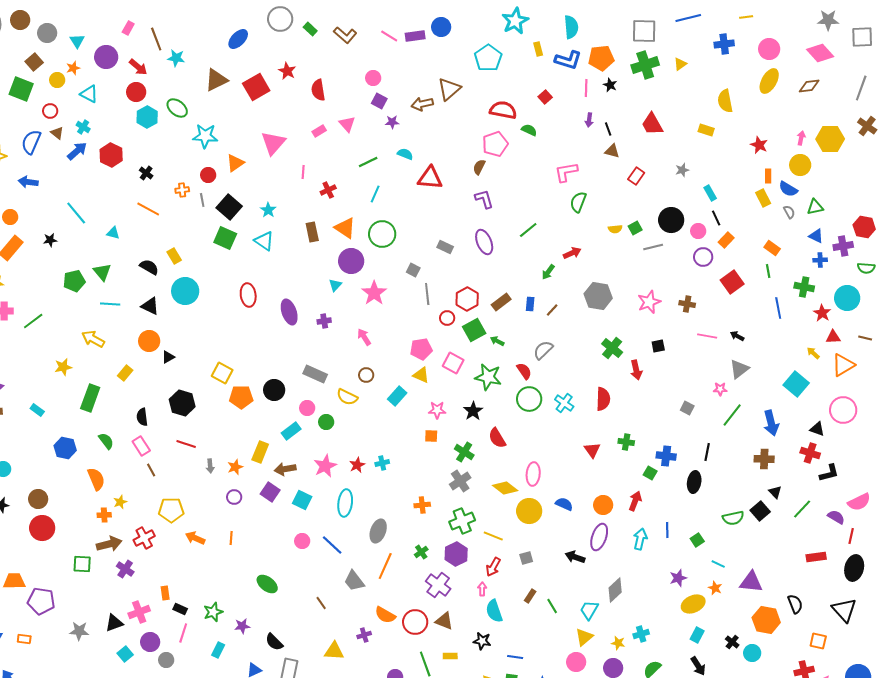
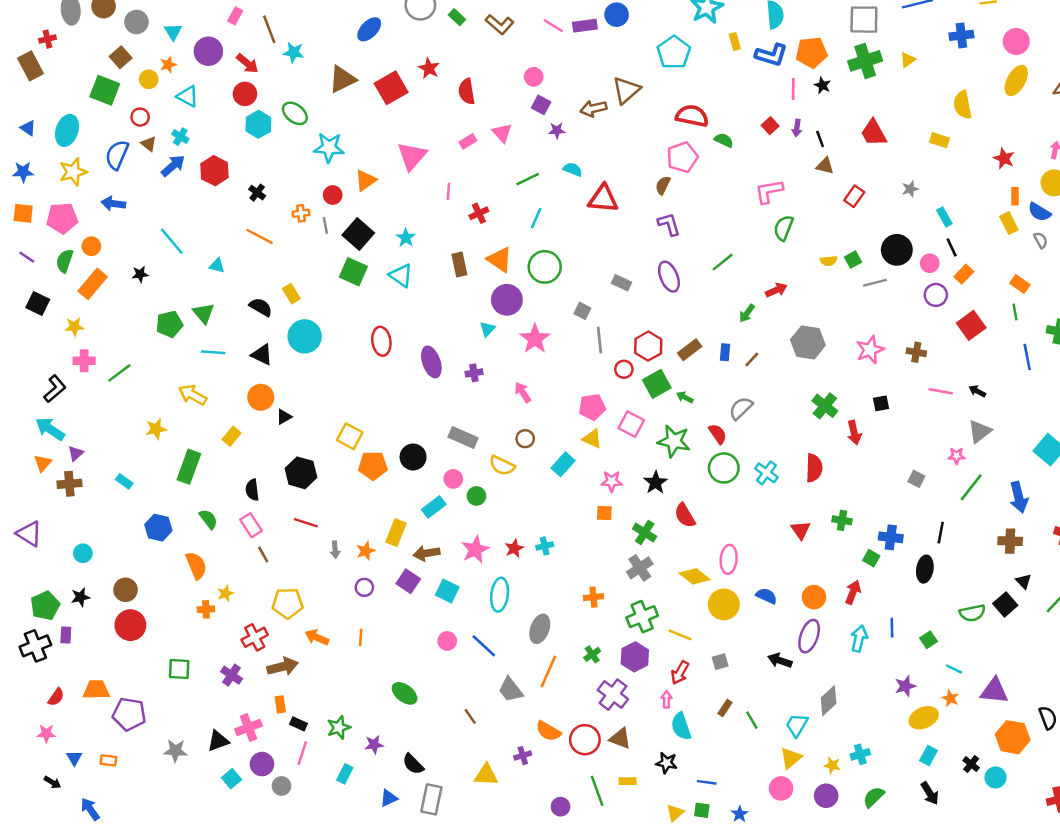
red square: (545, 97) -> (770, 126), moved
brown arrow: (109, 544) -> (283, 667), moved

